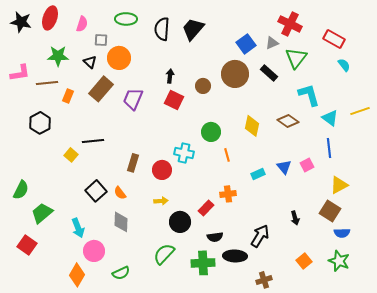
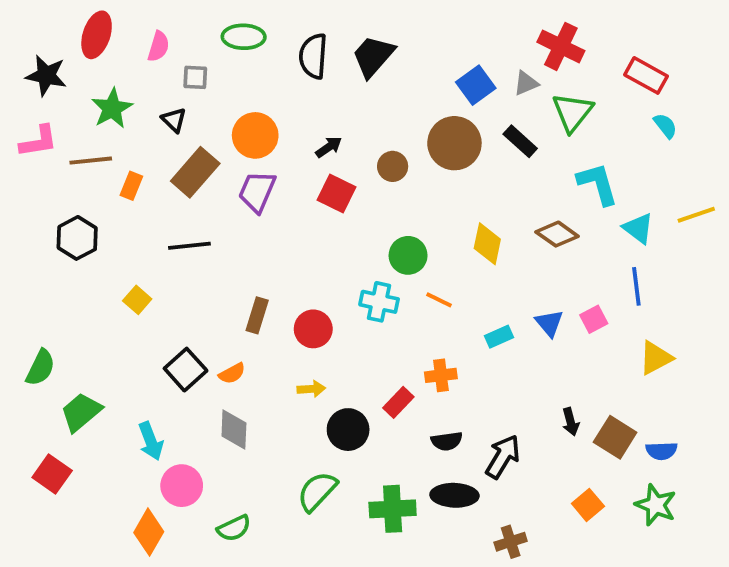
black star: (21, 22) -> (46, 75), moved
green star: (58, 56) -> (112, 108), turned -30
orange circle: (119, 58) -> (255, 135), moved
black arrow: (170, 76) -> (329, 147), turned 48
black line: (93, 141) -> (189, 246), moved
cyan cross: (184, 153) -> (379, 302), moved
orange line: (227, 155) -> (439, 300), turned -48
orange semicircle: (120, 193) -> (232, 373), turned -80
brown square: (330, 211) -> (615, 437), moved
black semicircle: (215, 237) -> (447, 441), moved

